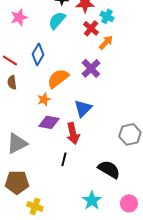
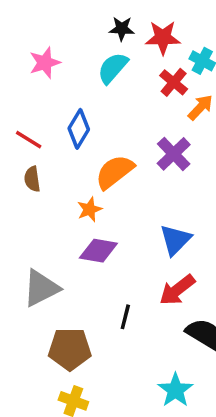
blue triangle: (83, 108) -> (175, 240), moved
red arrow: (73, 133) -> (177, 290), moved, turned 65
brown pentagon: (17, 182) -> (70, 349), moved

